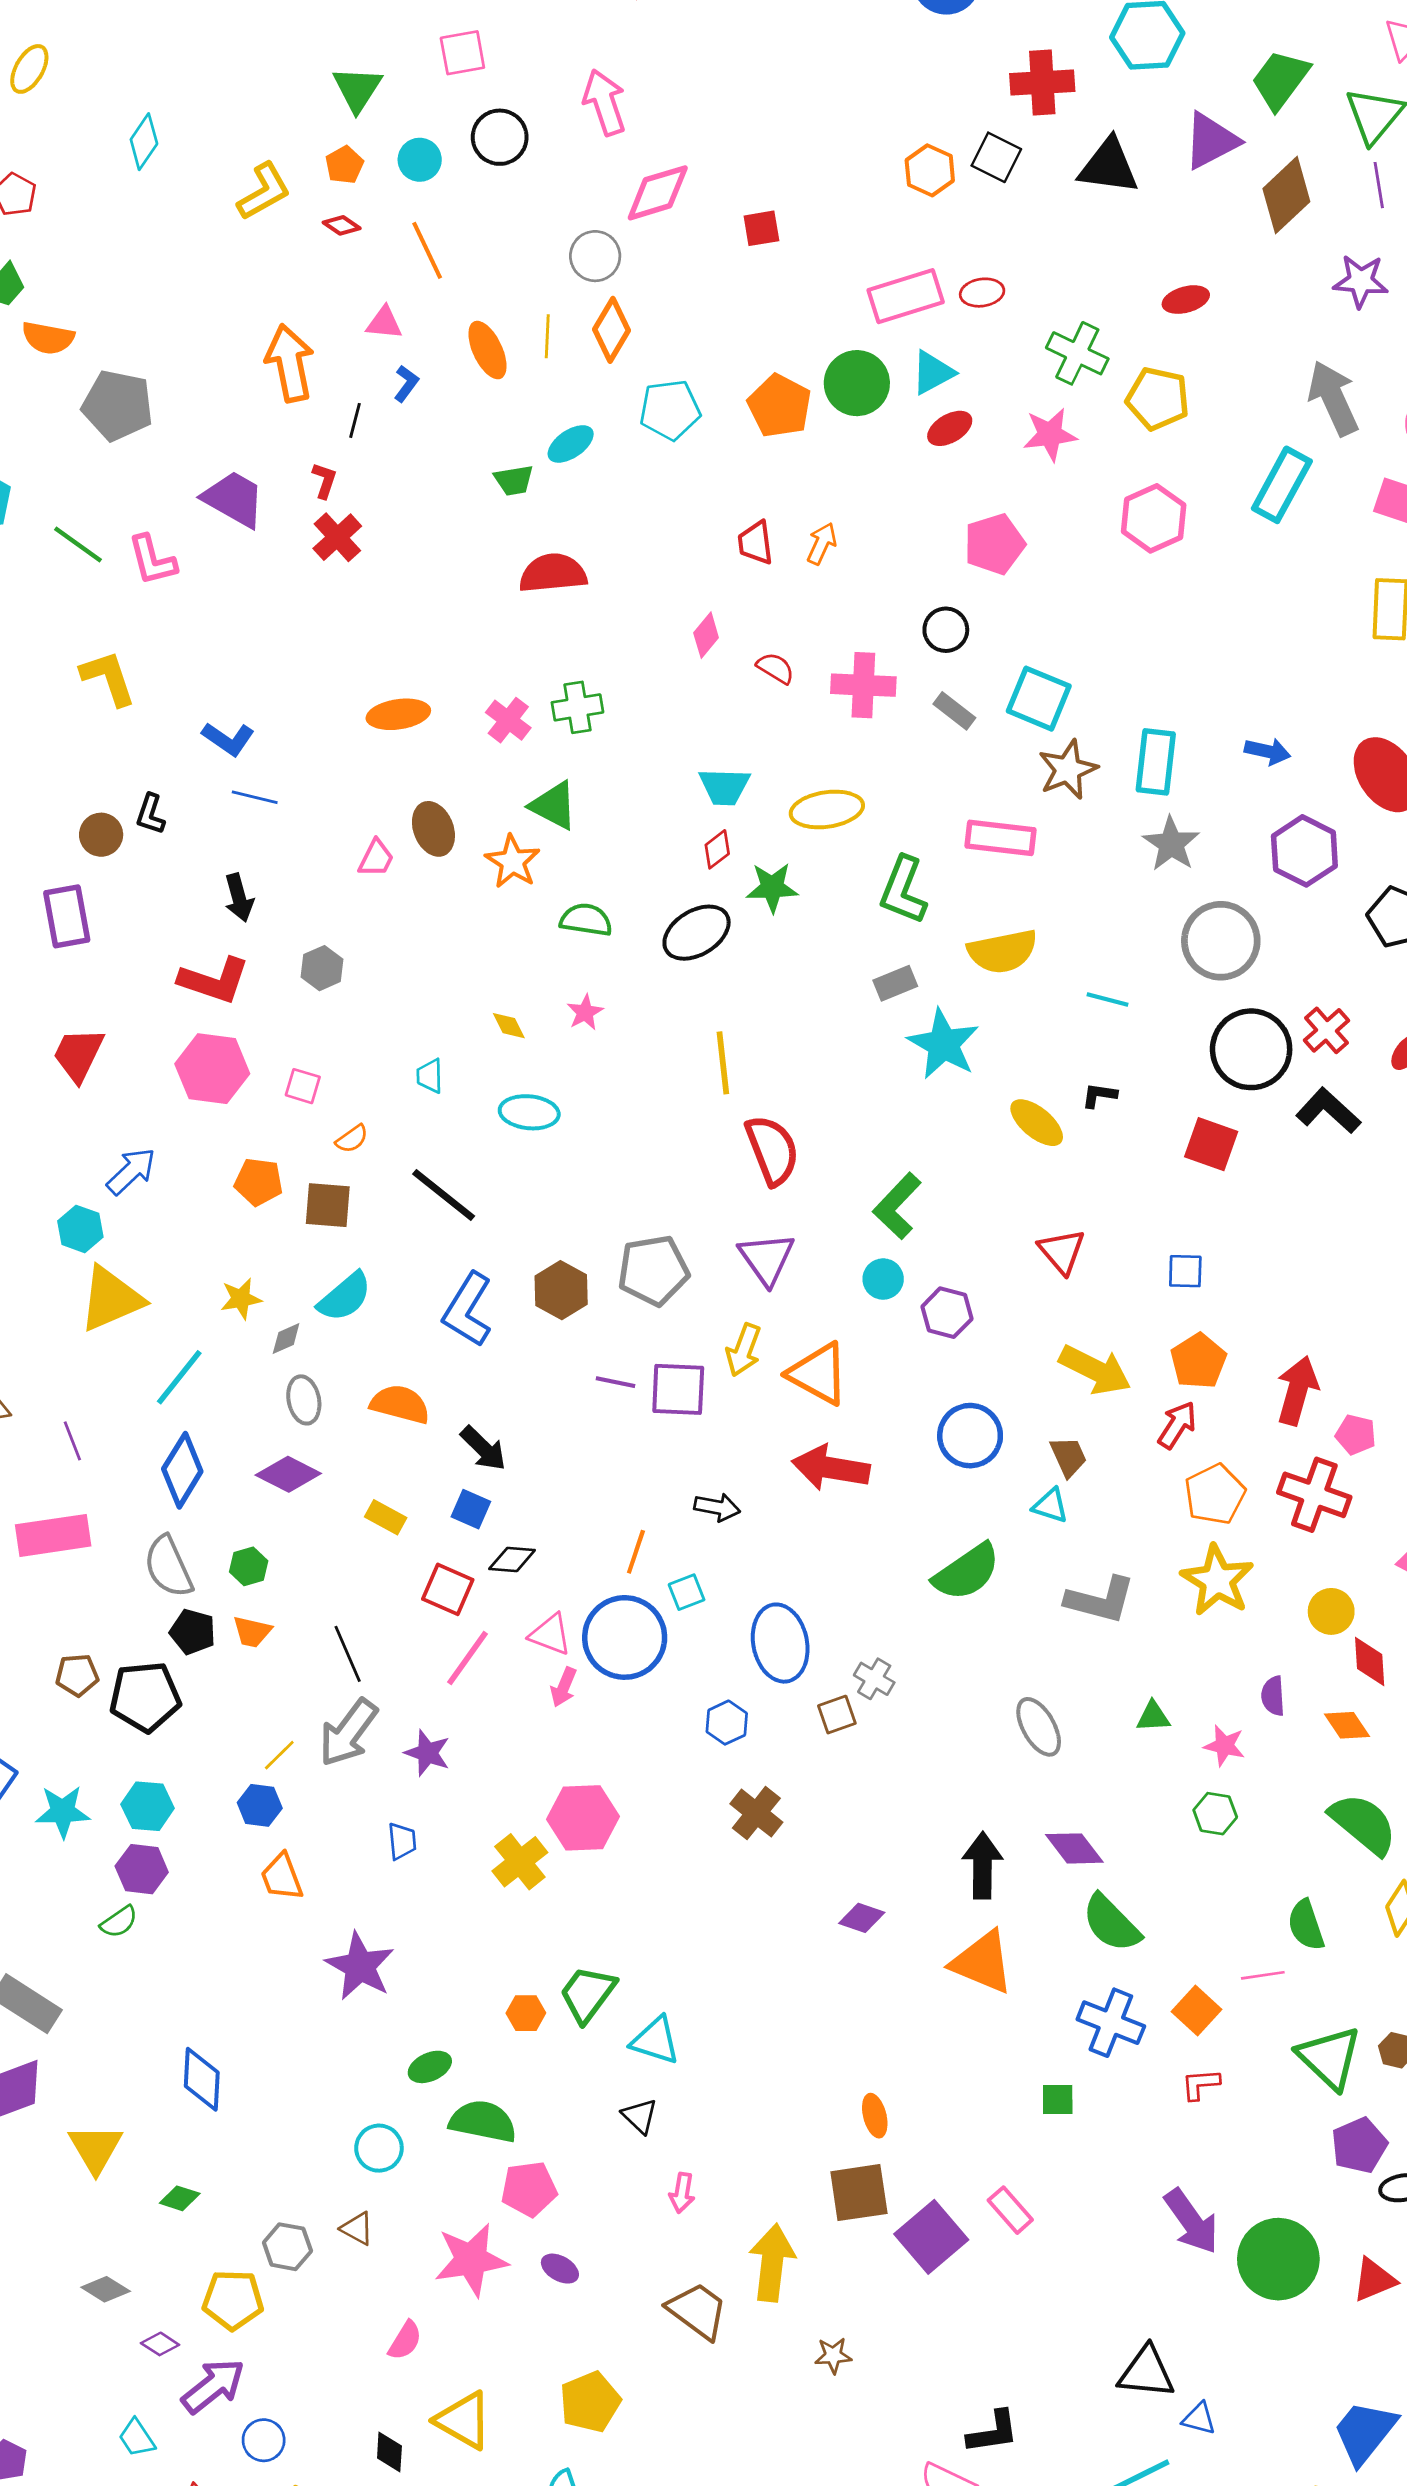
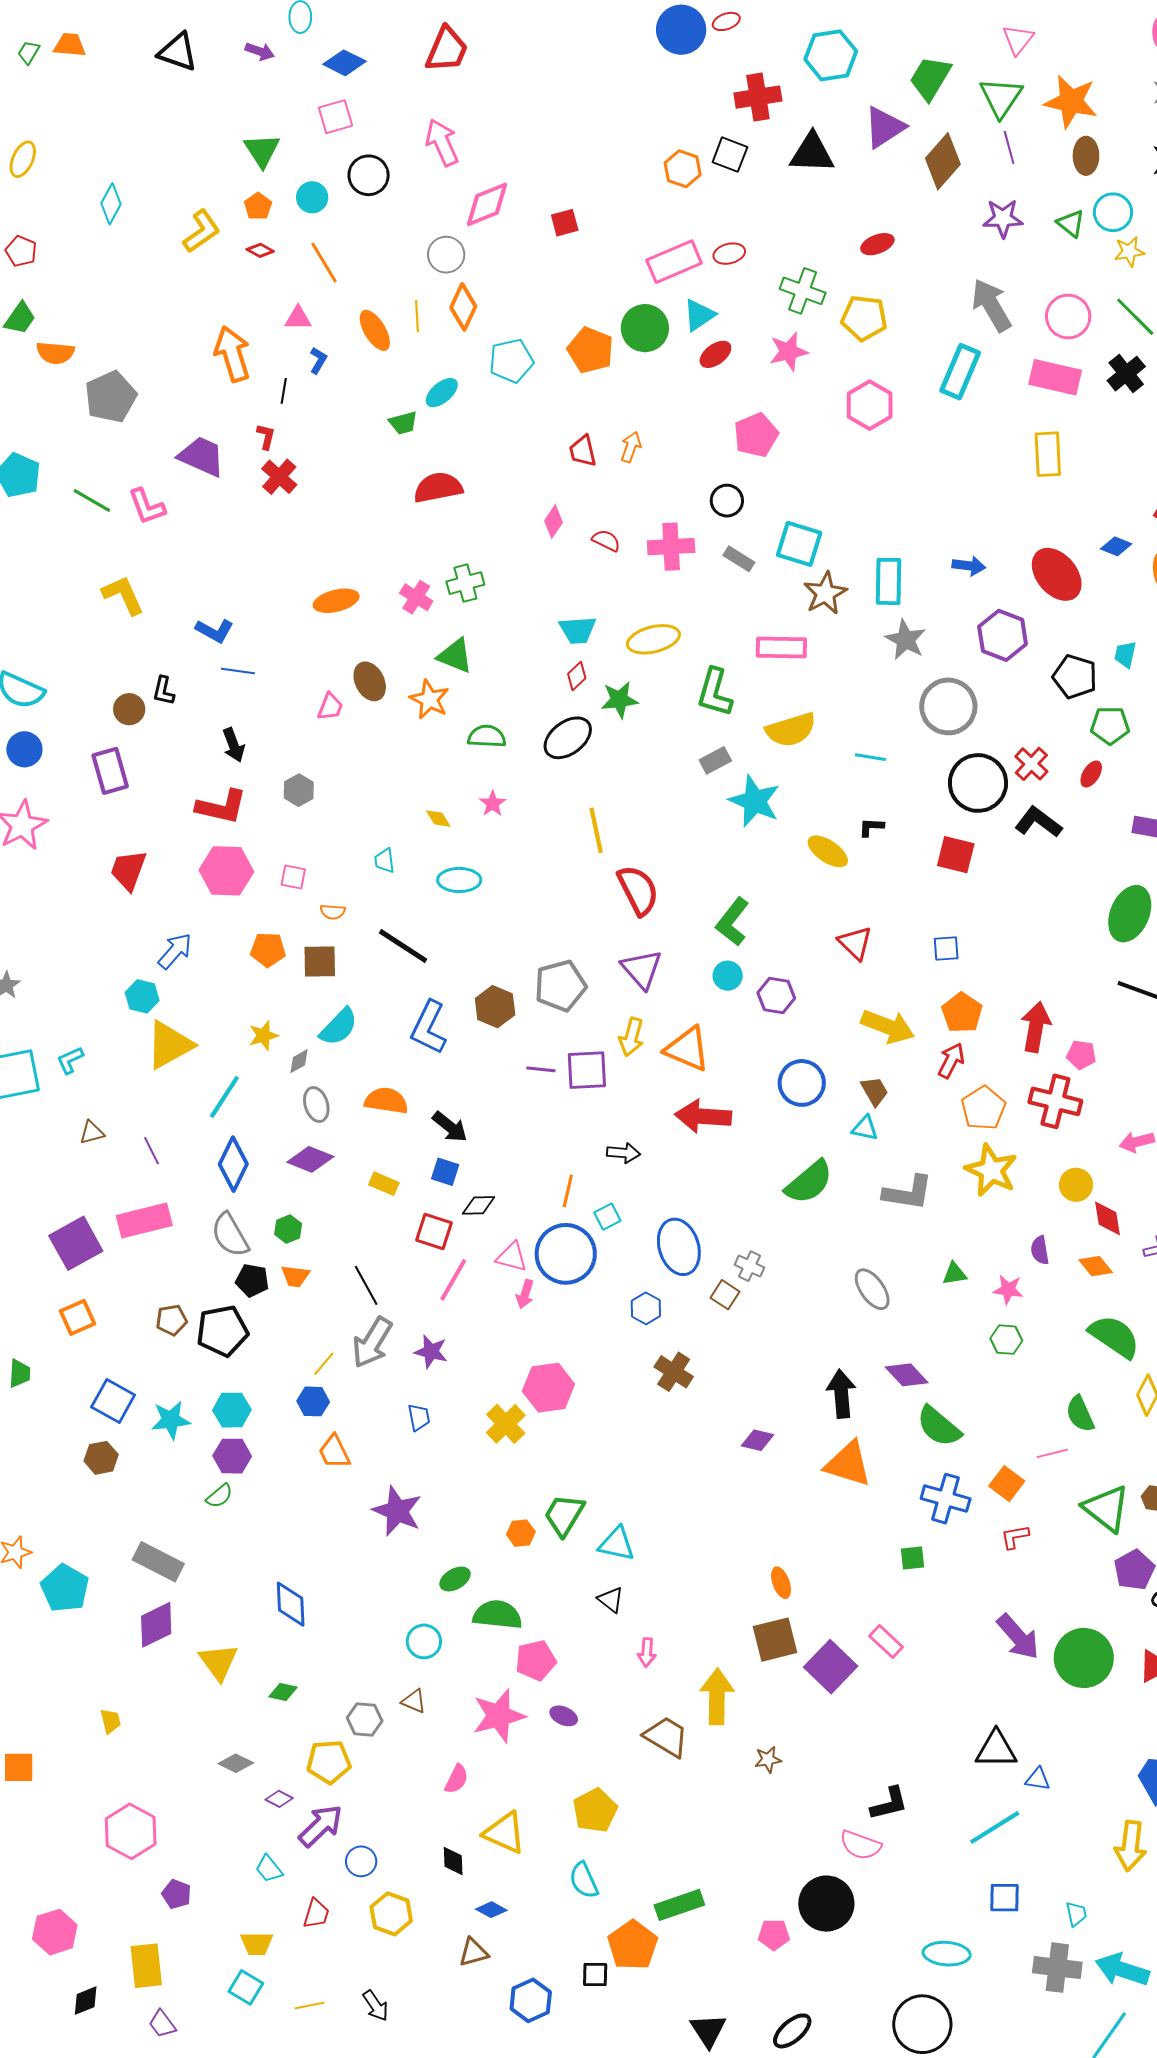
gray pentagon: (118, 405) -> (111, 397), turned -30
orange semicircle: (352, 1139) -> (333, 912), turned 45
brown square: (837, 1715) -> (725, 1295), turned -32

